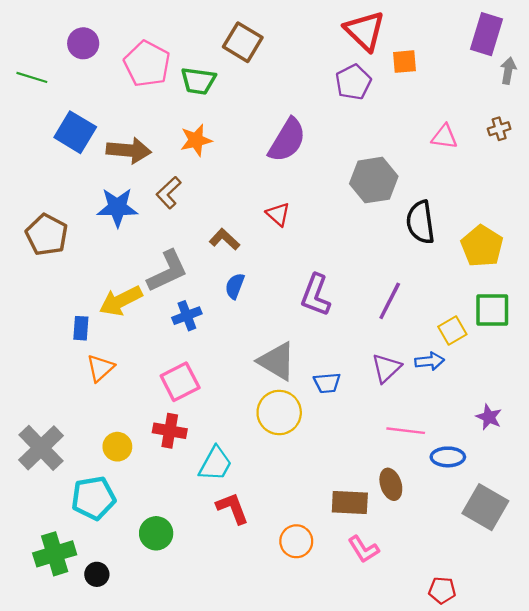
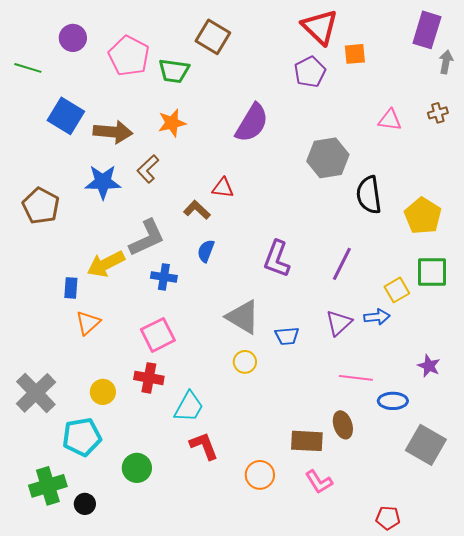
red triangle: (278, 214) -> (223, 188), moved, turned -35
blue cross: (187, 316) -> (164, 277), turned 30
yellow circle: (279, 412) -> (245, 362), size x0.6

